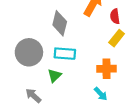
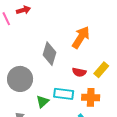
red semicircle: (115, 16) -> (79, 72), moved, turned -72
cyan rectangle: (65, 54) -> (64, 94), moved

